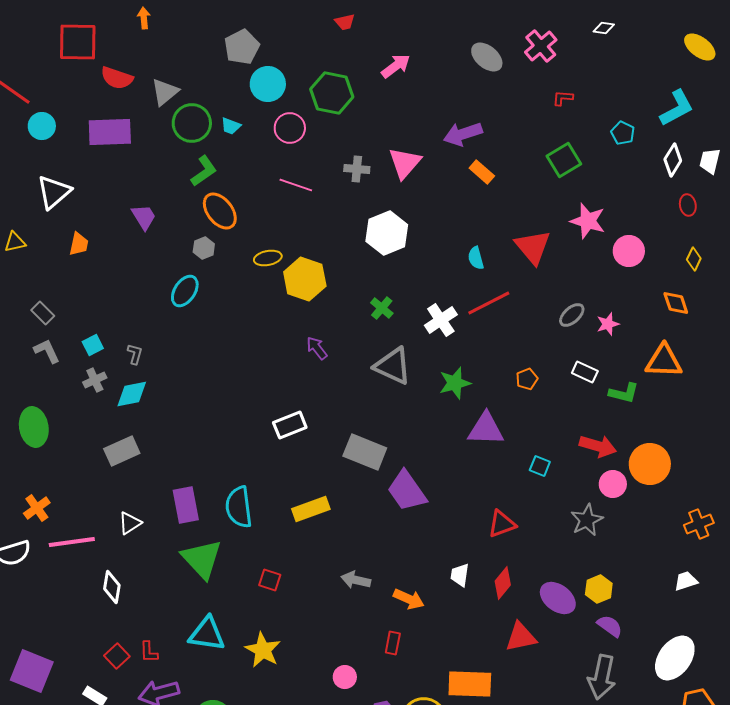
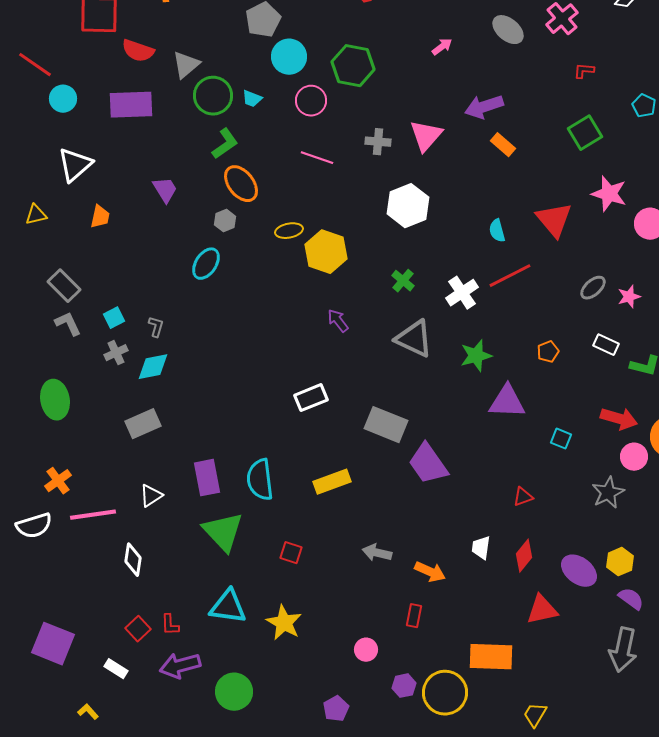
pink arrow: (396, 66) -> (442, 47), moved, size x0.7
gray rectangle: (43, 313) -> (64, 286), size x1.4
red triangle: (502, 524) -> (523, 497), size x0.7

